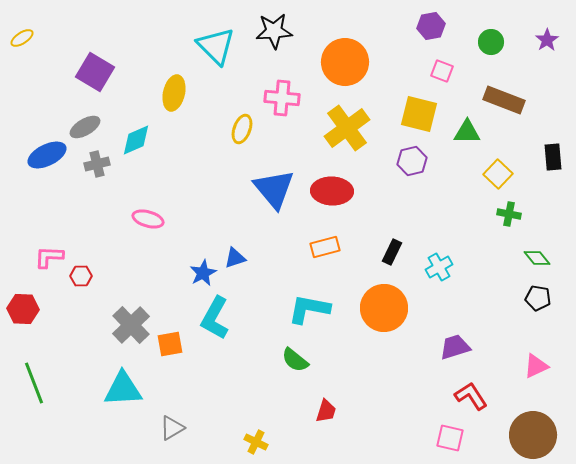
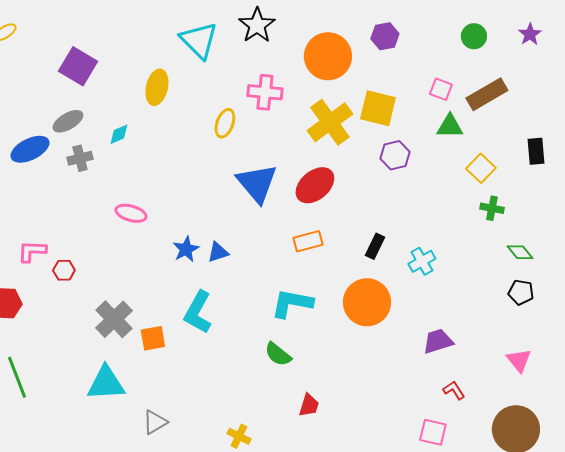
purple hexagon: (431, 26) -> (385, 36), moved
black star: (274, 31) -> (257, 25), turned -30
pink square: (442, 71) -> (441, 89), moved
brown rectangle: (504, 100) -> (487, 94), turned -51
yellow square: (419, 114) -> (378, 108), moved
cyan diamond: (136, 140) -> (119, 134), size x0.7
red ellipse: (332, 191) -> (315, 185), turned -42
blue star: (203, 273) -> (186, 249), moved
pink triangle: (536, 366) -> (519, 360), turned -44
red L-shape: (471, 396) -> (454, 390), size x0.7

